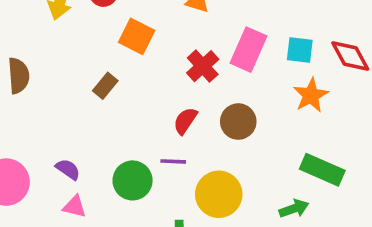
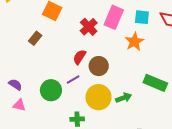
orange star: (311, 95) -> (134, 42), moved
brown circle: (238, 122) -> (99, 66), moved
purple line: (173, 161) -> (73, 79), turned -32
green arrow: (294, 209) -> (124, 98), moved

